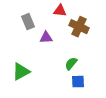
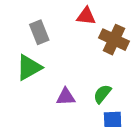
purple triangle: (46, 38) -> (66, 97), moved
green triangle: (21, 72) -> (29, 67), moved

